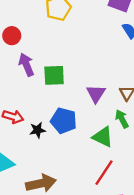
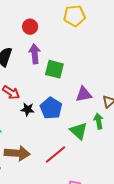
purple triangle: (96, 94) -> (84, 94), turned 30
red line: (104, 173) -> (56, 155), moved

